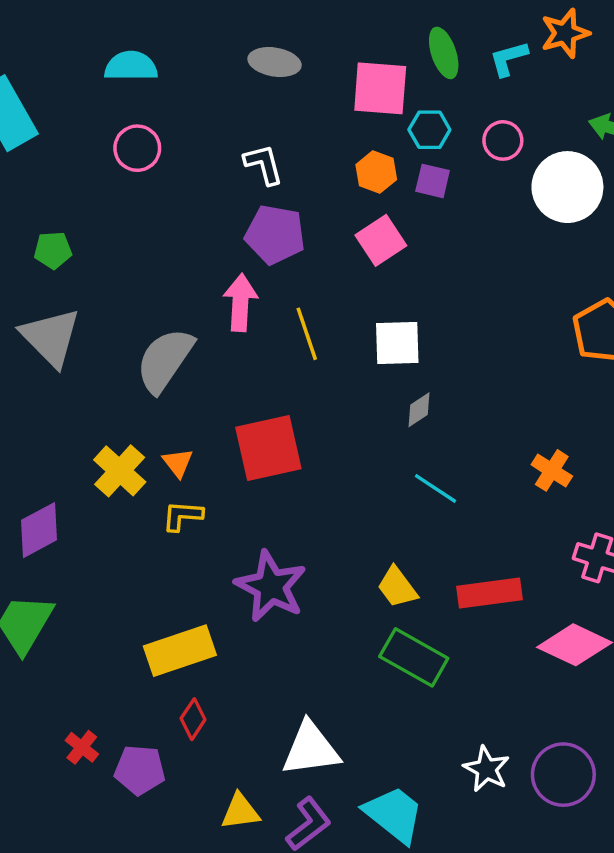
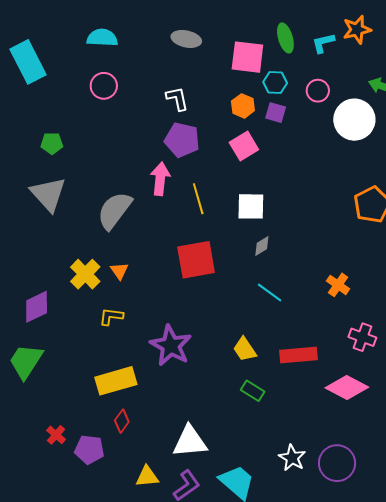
red square: (268, 448) -> (196, 260), moved
yellow L-shape: (183, 516) -> (111, 317), moved
green rectangle: (414, 657) -> (253, 391), size x0.6

